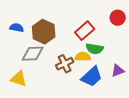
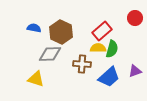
green semicircle: (95, 49) -> (112, 49), turned -84
yellow semicircle: (83, 57) -> (98, 48), moved
brown cross: (65, 64) -> (82, 64), turned 30

